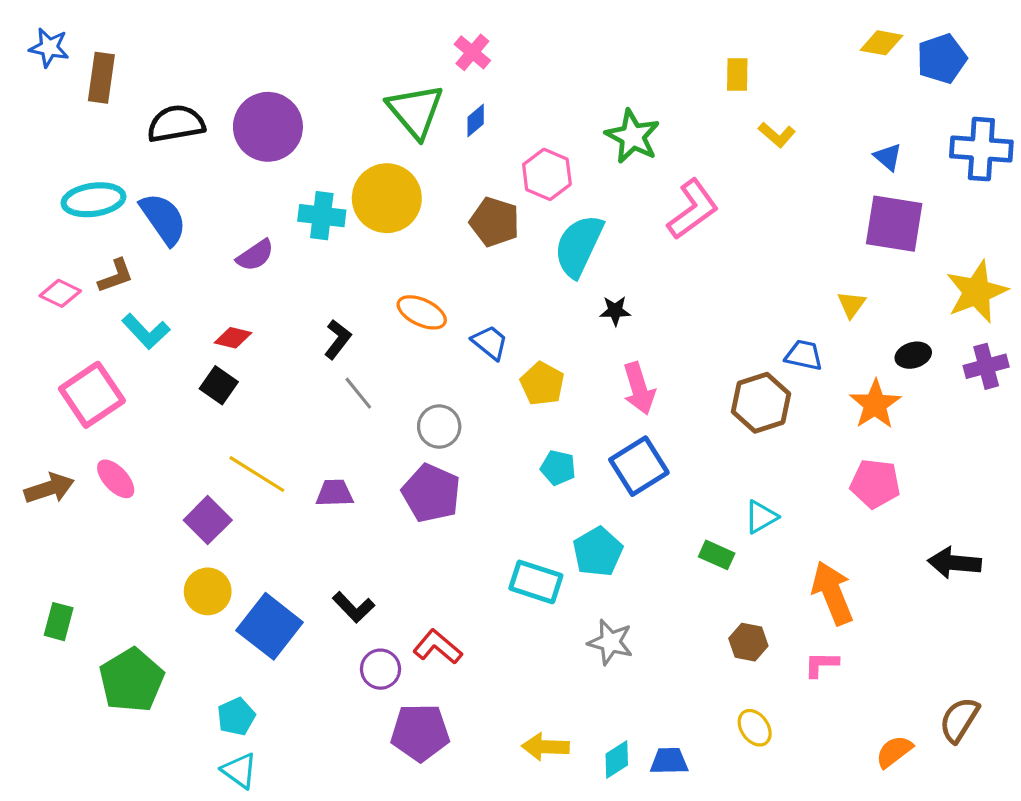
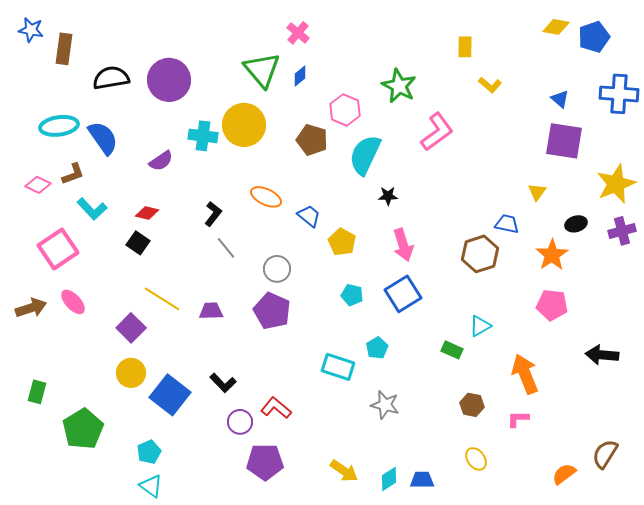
cyan pentagon: (598, 552) -> (377, 348), size x0.7
yellow arrow: (545, 747) -> (344, 471), turned -148

